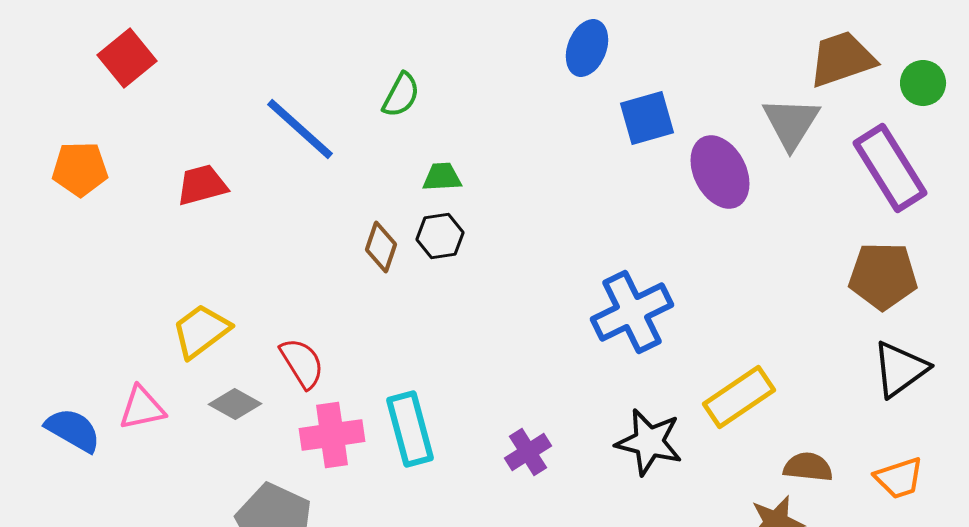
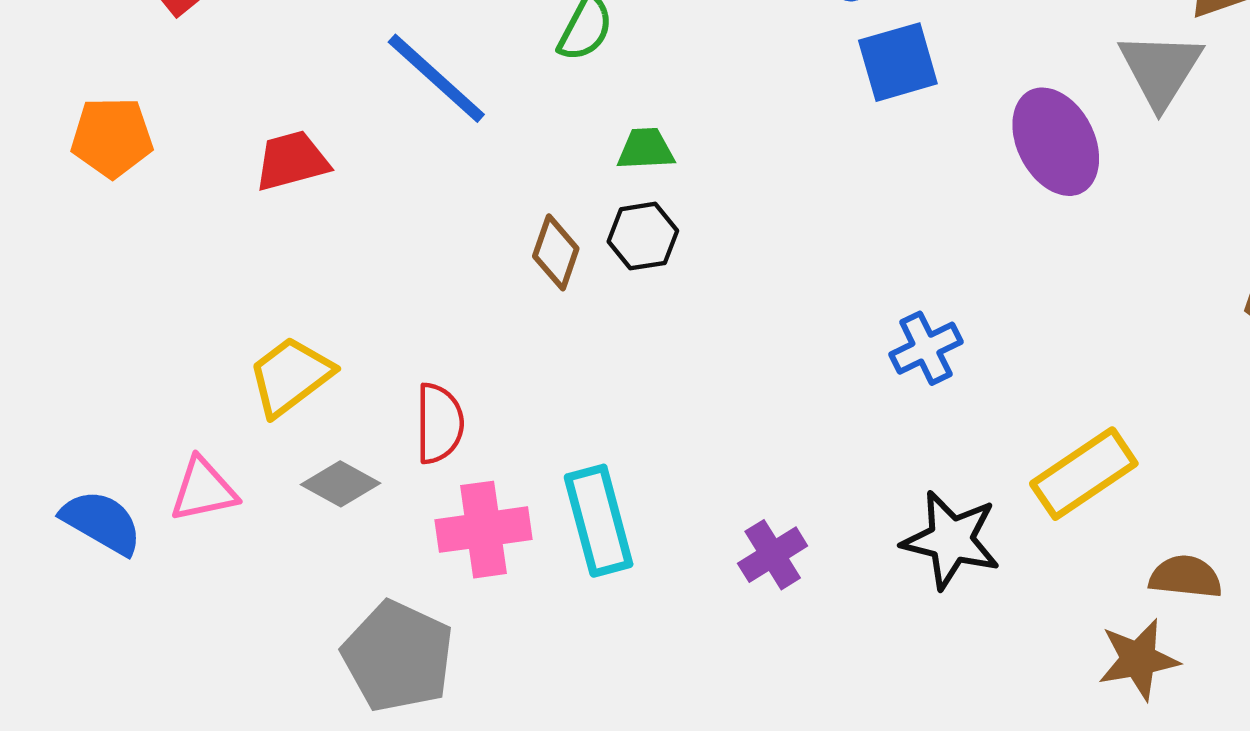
blue square: (647, 118) -> (898, 62), moved
blue cross: (632, 312) -> (926, 348), size x0.6
red semicircle: (302, 363) -> (439, 423), turned 32

